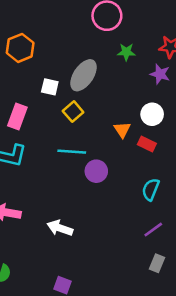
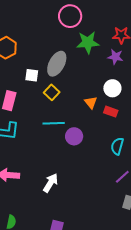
green star: (126, 52) -> (88, 42), size x1.6
white arrow: (60, 228) -> (51, 183), turned 108

